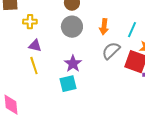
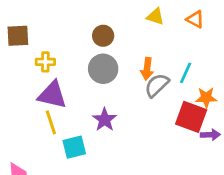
purple triangle: (35, 46) -> (52, 95), size x1.6
gray semicircle: (111, 51) -> (157, 85), moved
cyan square: (68, 84) -> (74, 147), moved

